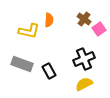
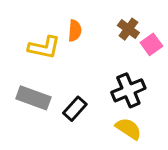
black rectangle: (49, 71) -> (75, 109), turned 70
yellow semicircle: (84, 84) -> (128, 129), turned 60

